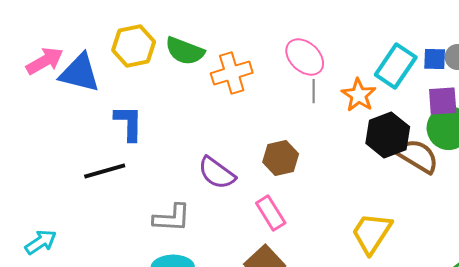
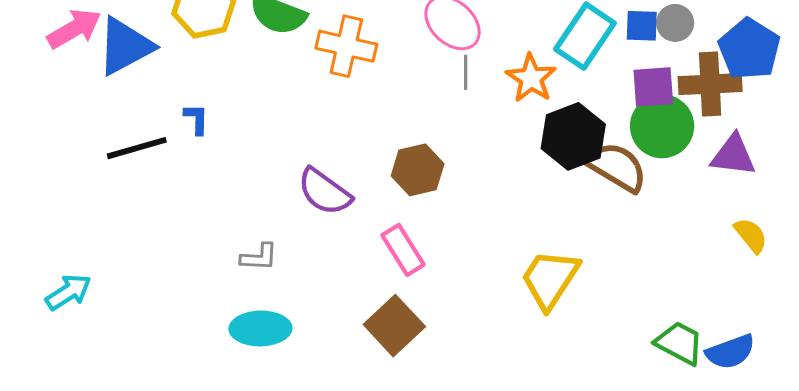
blue triangle: (80, 73) -> (125, 46), turned -42
orange cross: (232, 73) -> (346, 46), turned 30
blue L-shape: (129, 123) -> (196, 119), size x0.6
black line: (105, 171) -> (137, 148), moved
gray L-shape: (172, 218) -> (259, 257), size x0.7

